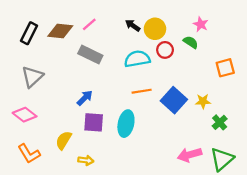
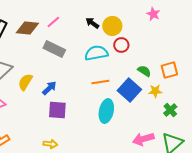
pink star: (201, 24) -> (153, 14), moved
green semicircle: (191, 42) -> (144, 71), moved
orange square: (225, 68) -> (169, 70), moved
cyan ellipse: (126, 124) -> (106, 111), moved
yellow semicircle: (64, 140) -> (25, 82), moved

